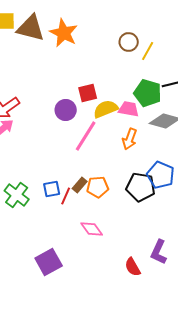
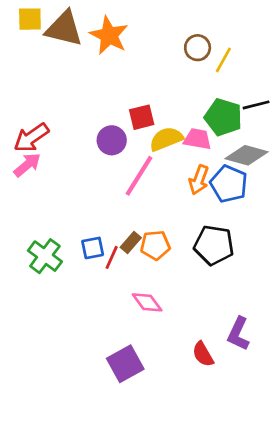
blue pentagon: (161, 175) -> (229, 184), moved
purple square: (49, 262) -> (125, 364), moved

